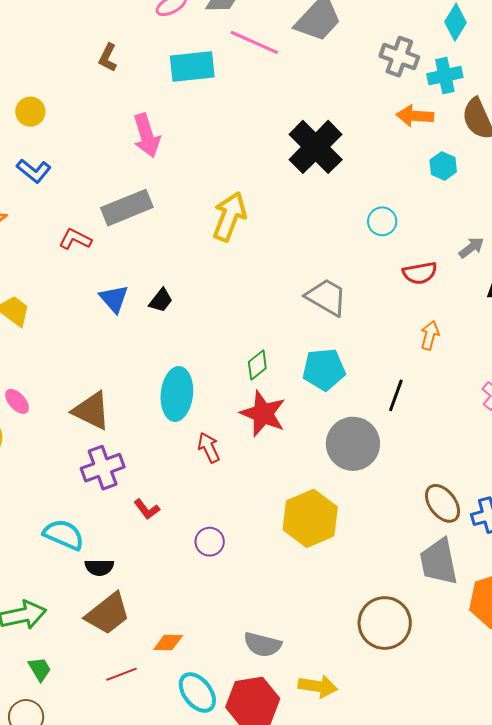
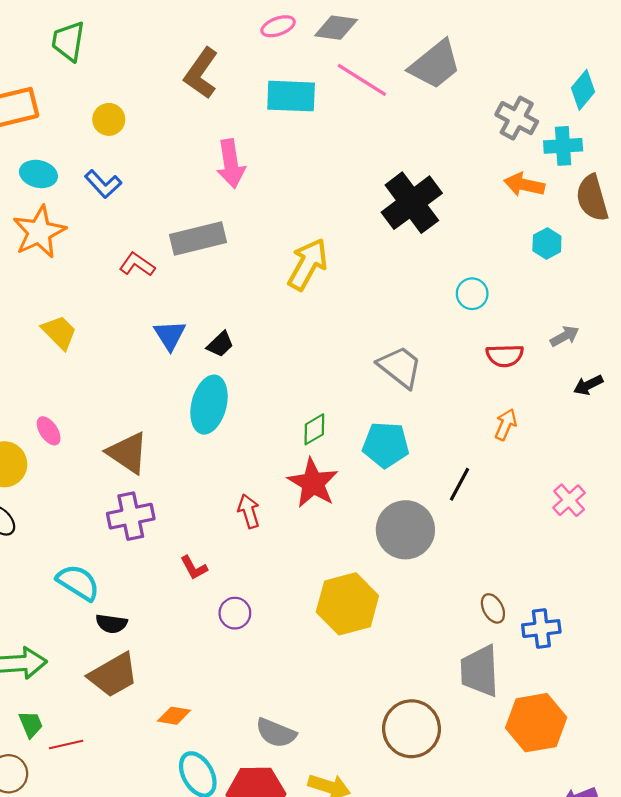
brown L-shape: (108, 58) -> (201, 73), size x1.6
cyan ellipse: (177, 394) -> (209, 405), moved
brown ellipse: (443, 503) -> (493, 608), size x0.7
red L-shape: (147, 509) -> (194, 568), moved
red line: (122, 674) -> (66, 745), moved

